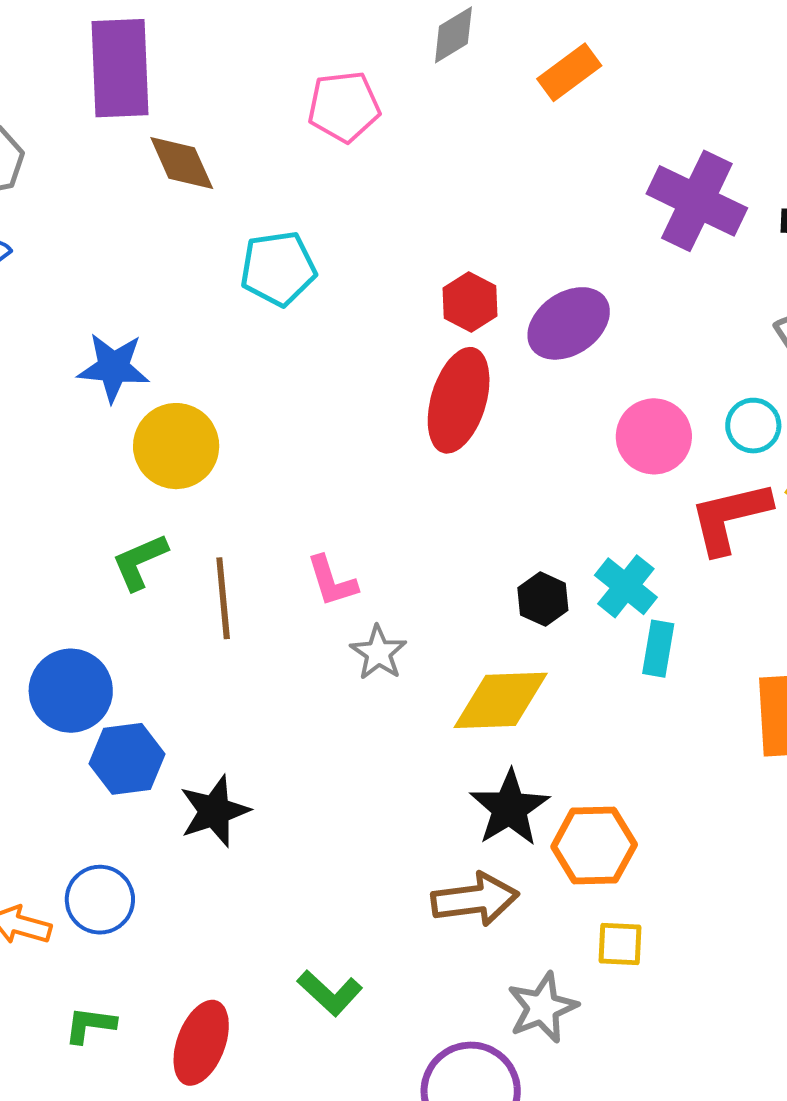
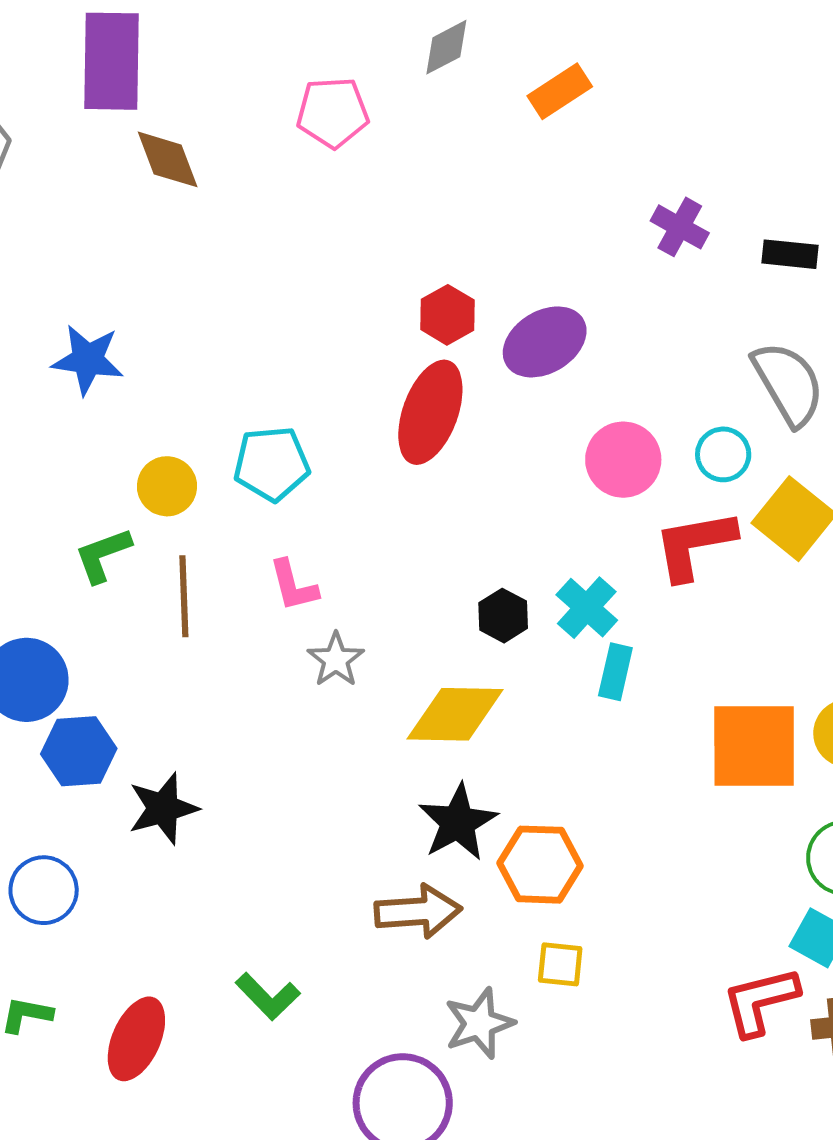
purple cross: (697, 201) -> (680, 227), size x0.6
cyan pentagon: (278, 268) -> (272, 464), moved
yellow circle: (176, 446) -> (167, 486), moved, size x0.7

